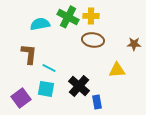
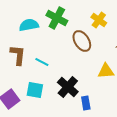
yellow cross: (91, 16) -> (99, 20), moved, turned 35
brown ellipse: (93, 40) -> (82, 41), turned 50
cyan line: (49, 68) -> (42, 62), moved

